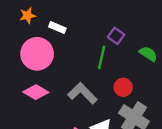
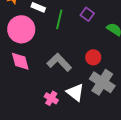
green line: (102, 57) -> (59, 19), moved
pink diamond: (36, 92) -> (20, 61), turned 45

